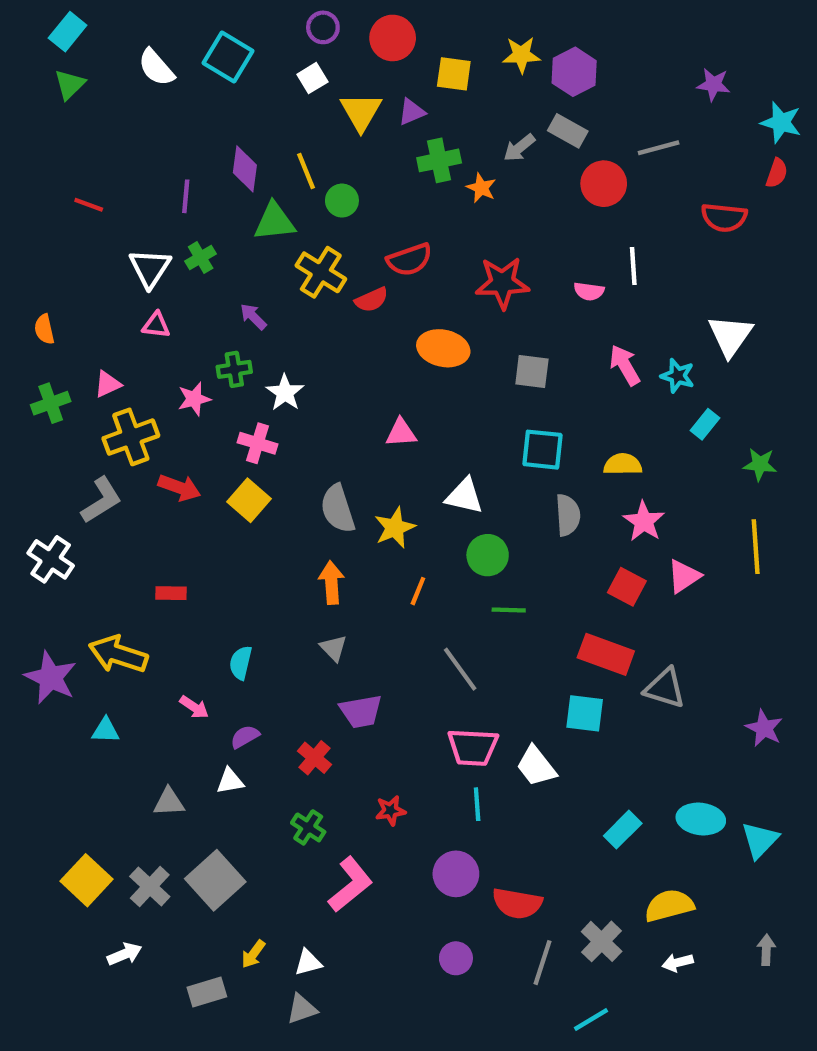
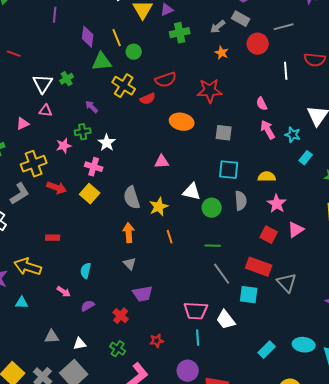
orange star: (481, 188) -> (222, 53), moved
purple line: (186, 196) -> (55, 15), moved
white line: (633, 266) -> (286, 71), moved
pink semicircle: (589, 291) -> (262, 104), moved, turned 56
pink triangle: (108, 384) -> (23, 124), moved
green circle: (488, 555) -> (212, 208), moved
orange line: (418, 591) -> (170, 237), turned -40
gray line: (460, 669) -> (222, 274), moved
gray triangle: (665, 688) -> (287, 283), turned 30
white triangle: (230, 781) -> (80, 344), moved

